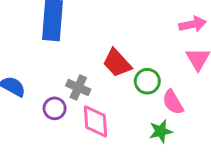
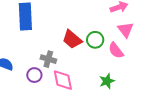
green circle: (147, 81) -> (95, 40), moved
pink semicircle: (173, 102) -> (116, 50), moved

